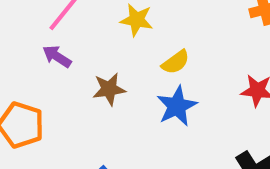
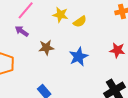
yellow semicircle: (176, 62) -> (80, 22), moved

